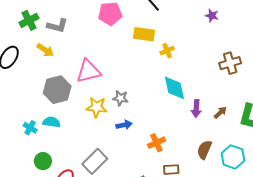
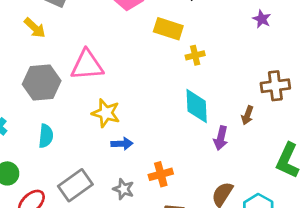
gray star: (120, 98) -> (123, 189), moved
yellow star: (97, 107) -> (106, 113), moved
brown arrow: (220, 112) -> (247, 115), moved, turned 144
cyan semicircle: (51, 122) -> (46, 136), moved, turned 78

